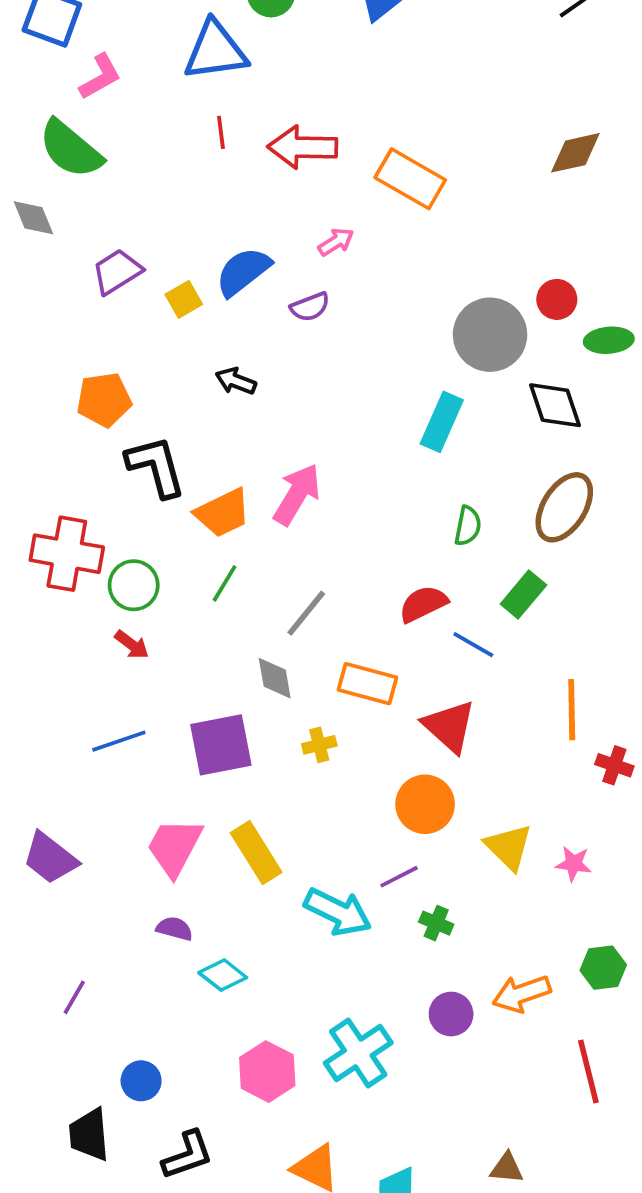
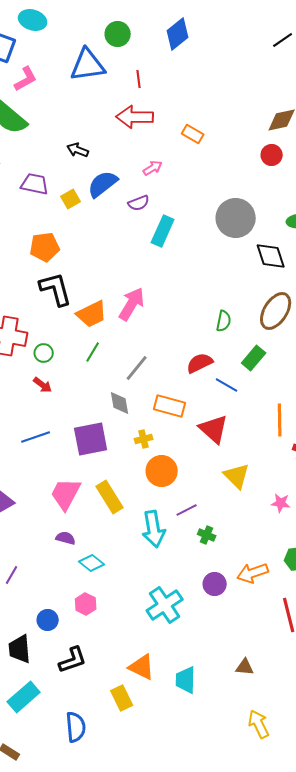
red line: (221, 132) -> (139, 79), moved
orange rectangle: (410, 179) -> (193, 134), size x0.6
purple trapezoid: (117, 272) -> (35, 184), turned 44
red circle: (557, 299) -> (272, 155), moved
black arrow: (236, 381) -> (78, 150), moved
orange pentagon: (104, 400) -> (45, 247), moved
cyan rectangle: (442, 422) -> (163, 231), moved
green circle: (134, 585) -> (44, 353), size x0.7
orange circle: (425, 804) -> (162, 471), moved
yellow triangle: (509, 847) -> (237, 476), moved
cyan arrow: (338, 912) -> (154, 529), turned 54
pink hexagon: (267, 1072) -> (86, 604), moved, size x0.7

